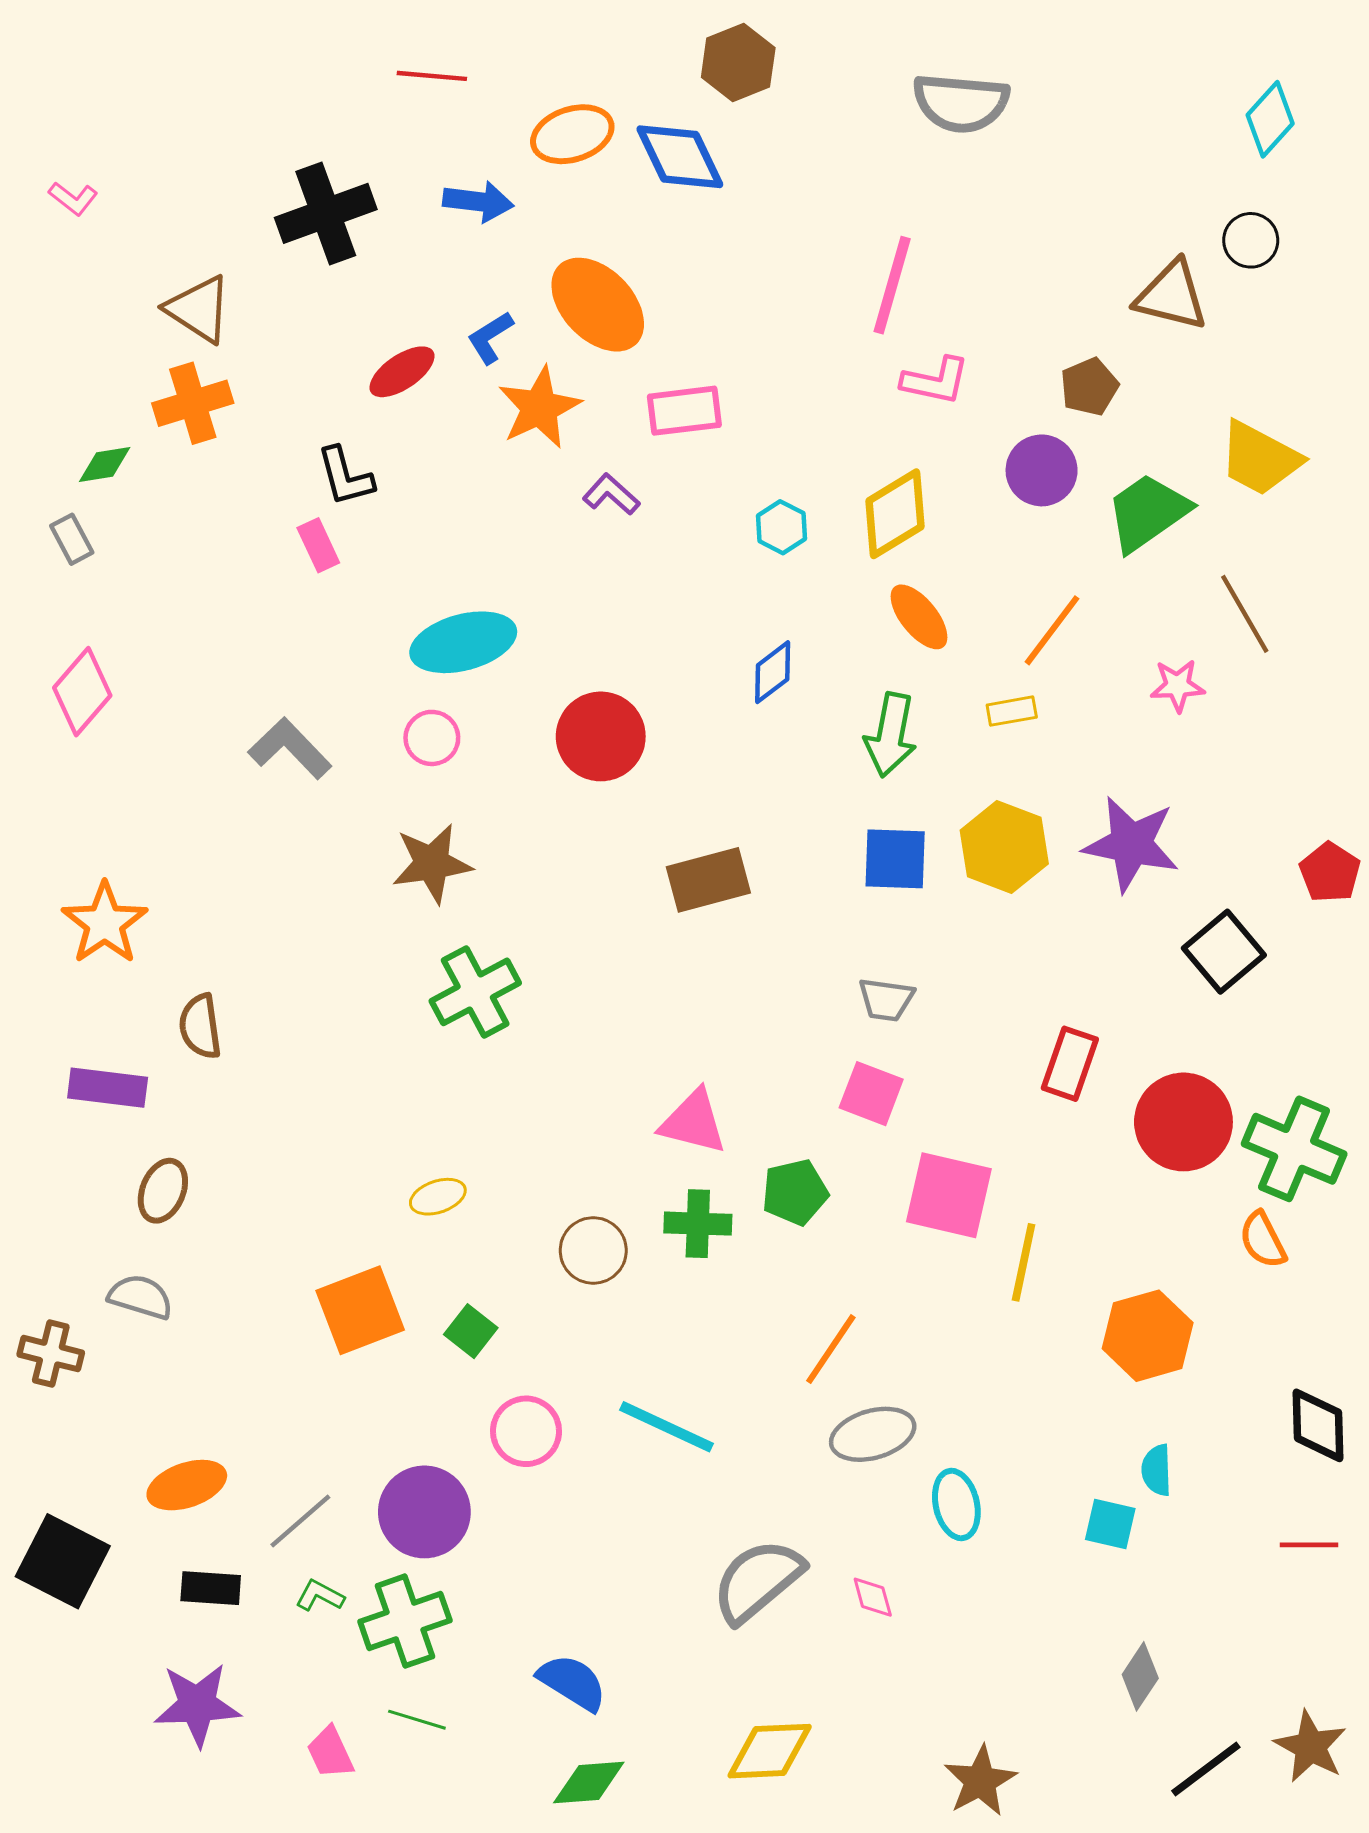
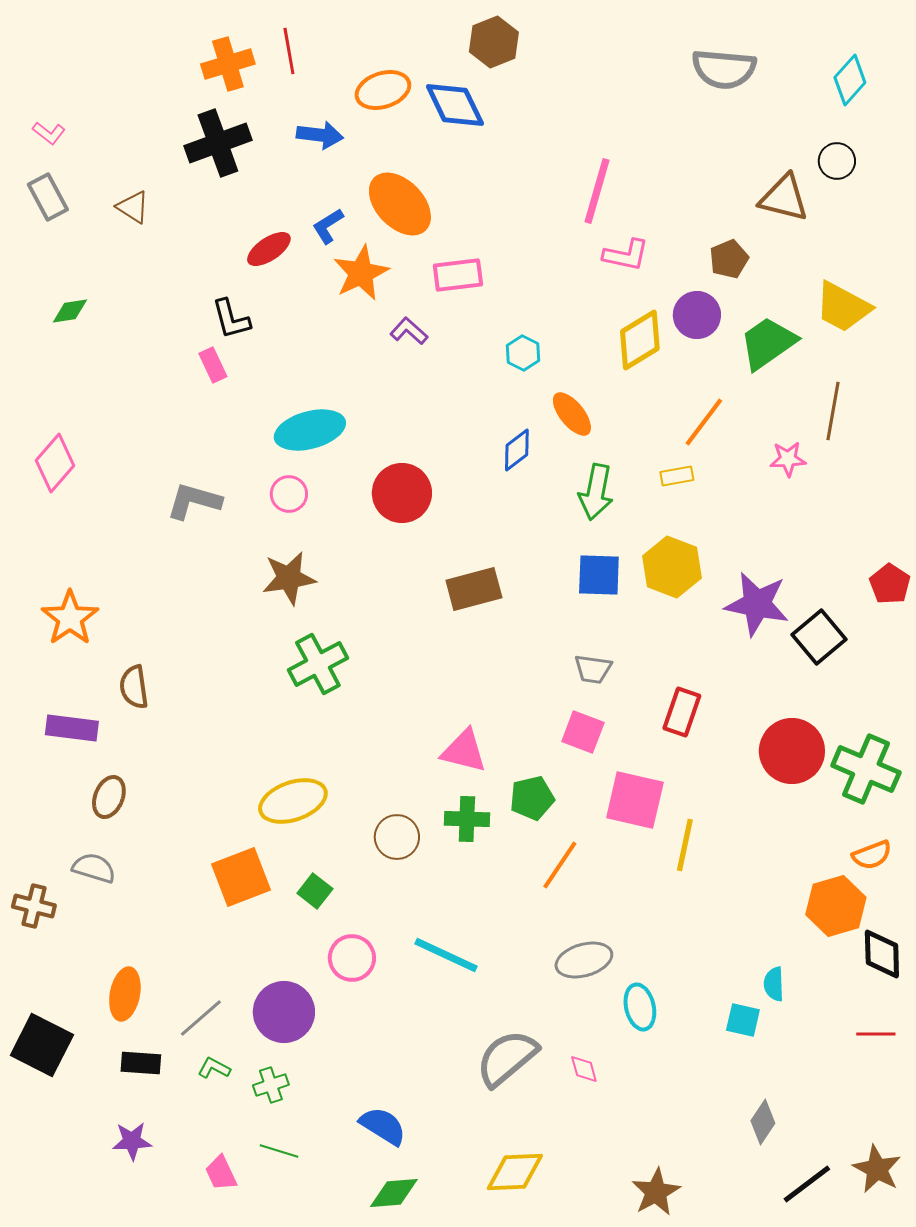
red line: (432, 76) -> (289, 51), turned 75
gray semicircle: (961, 103) -> (724, 69), moved
brown triangle: (199, 309) -> (133, 207), size x0.7
orange cross: (193, 403) -> (228, 64), moved
yellow diamond: (895, 514) -> (640, 340), moved
gray rectangle: (72, 539) -> (48, 197), moved, size x1.4
brown line: (1245, 614) -> (833, 411), turned 40
orange ellipse: (919, 617) -> (572, 414), moved
gray L-shape: (290, 748) -> (194, 501), turned -30
purple star: (1131, 844) -> (757, 604), moved
red rectangle: (1070, 1064) -> (682, 712), moved
yellow ellipse: (438, 1197) -> (293, 801), size x1.8
orange semicircle: (1263, 1240) -> (872, 855), moved, turned -84
orange hexagon: (1148, 1336) -> (836, 906), moved
orange line: (831, 1349) -> (560, 865), moved
orange ellipse: (187, 1485) -> (125, 994), turned -60
green cross: (405, 1621) -> (271, 1085), size x0.6
purple star: (197, 1705) -> (132, 1141), size x0.7

